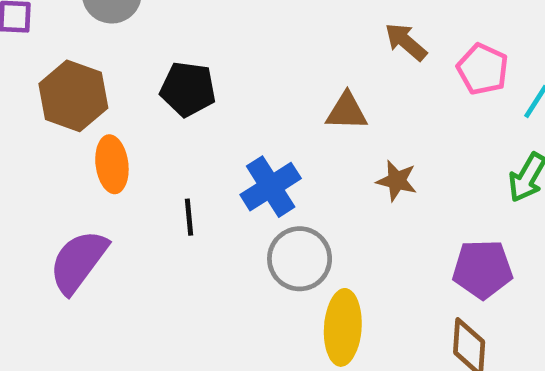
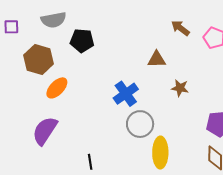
black pentagon: (188, 89) -> (82, 41), moved
orange ellipse: (112, 164) -> (57, 88), turned 55
black line: (189, 217) -> (90, 162), moved

